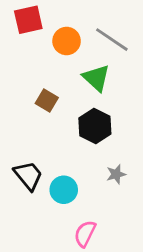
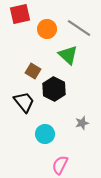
black hexagon: (95, 126) -> (54, 89), moved
black trapezoid: (28, 176) -> (24, 102), moved

